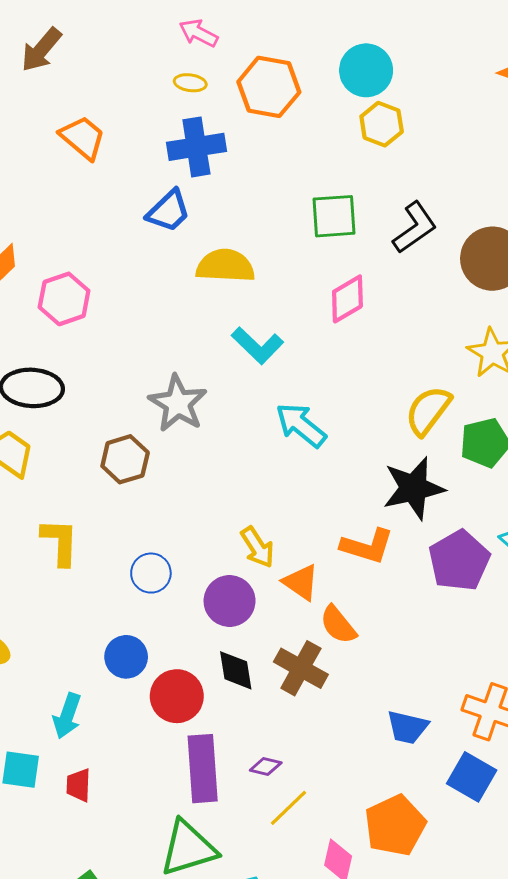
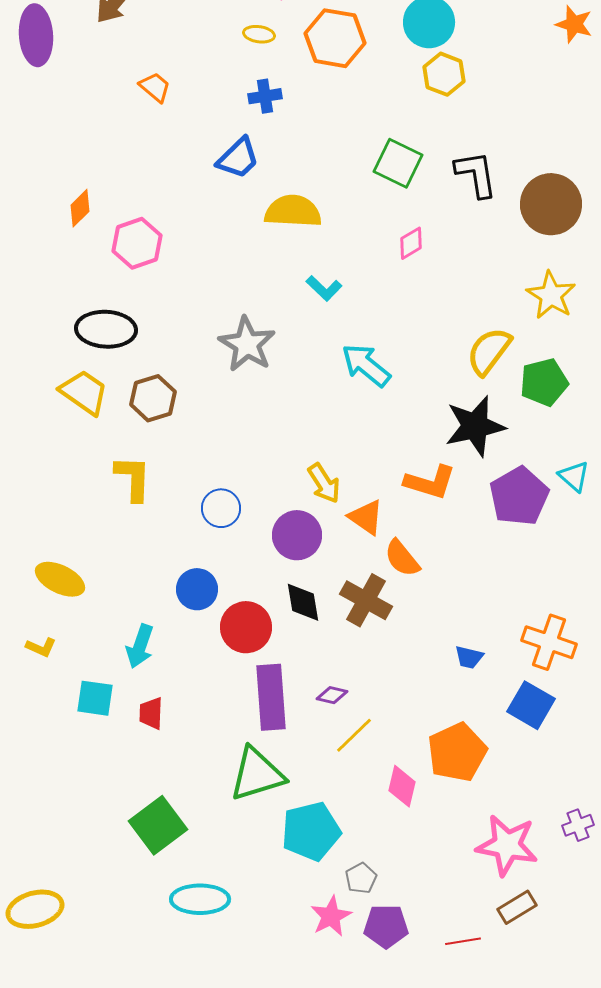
orange trapezoid: (83, 138) -> (155, 87), size x0.7
blue cross: (196, 147) -> (265, 96), size x0.6
green square: (334, 216) -> (398, 163), turned 30
black L-shape: (415, 228) -> (476, 174), turned -64
pink diamond: (347, 299) -> (411, 243), size x0.7
cyan L-shape: (257, 345) -> (324, 288), size x0.7
brown hexagon: (125, 459) -> (153, 398), moved
blue trapezoid: (407, 727) -> (469, 657), size x0.7

